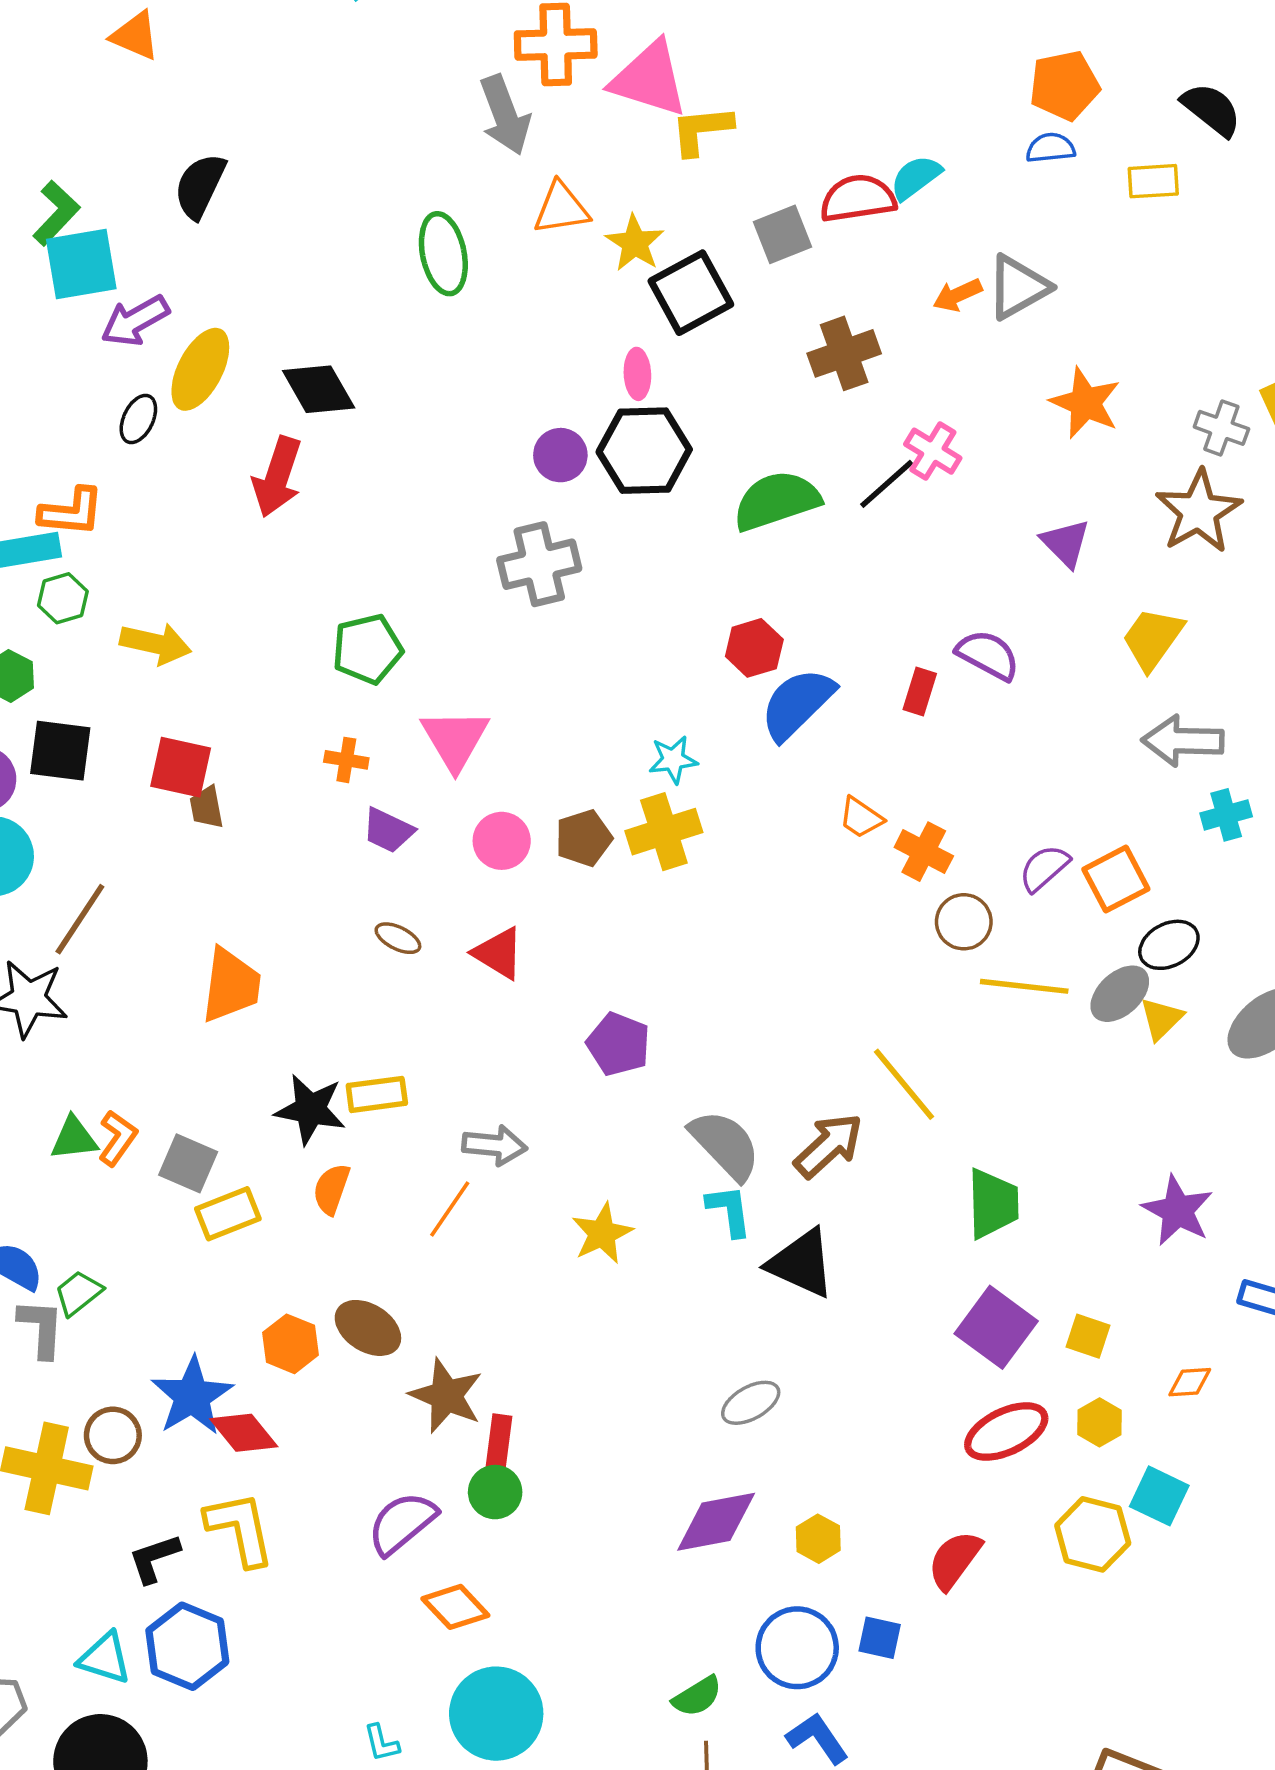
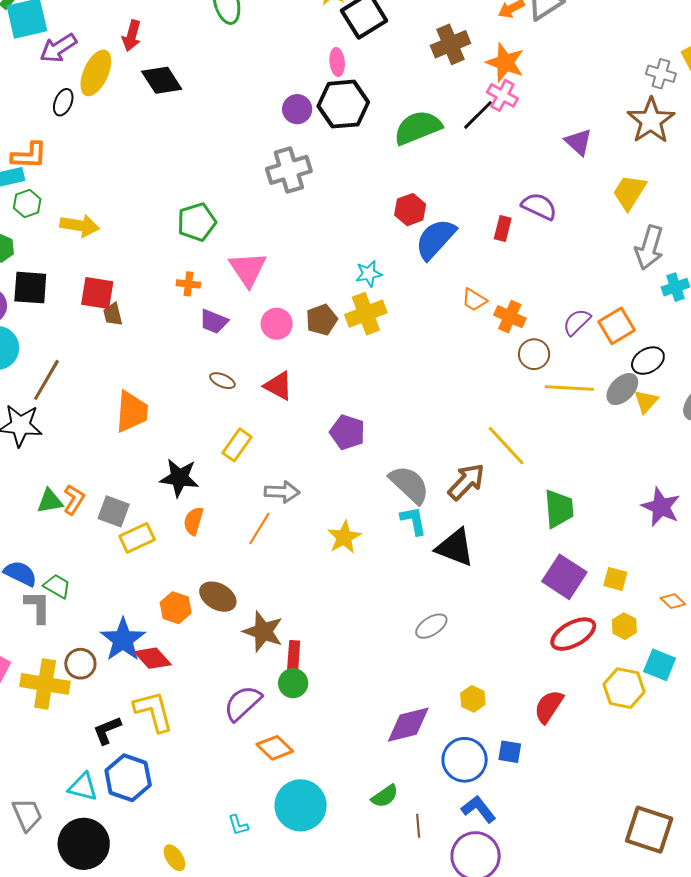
orange star: (1085, 403) -> (505, 62), moved
red arrow: (277, 477) -> (132, 36), moved, size x0.7
gray arrow: (1183, 741) -> (649, 248), turned -72
yellow rectangle: (377, 1094) -> (237, 445), moved, turned -44
green trapezoid: (78, 1293) -> (57, 586), turned 72
orange diamond: (1190, 1382) -> (673, 601), turned 50
purple diamond: (716, 1522) -> (408, 725), moved
green semicircle: (697, 1696) -> (385, 796), moved

